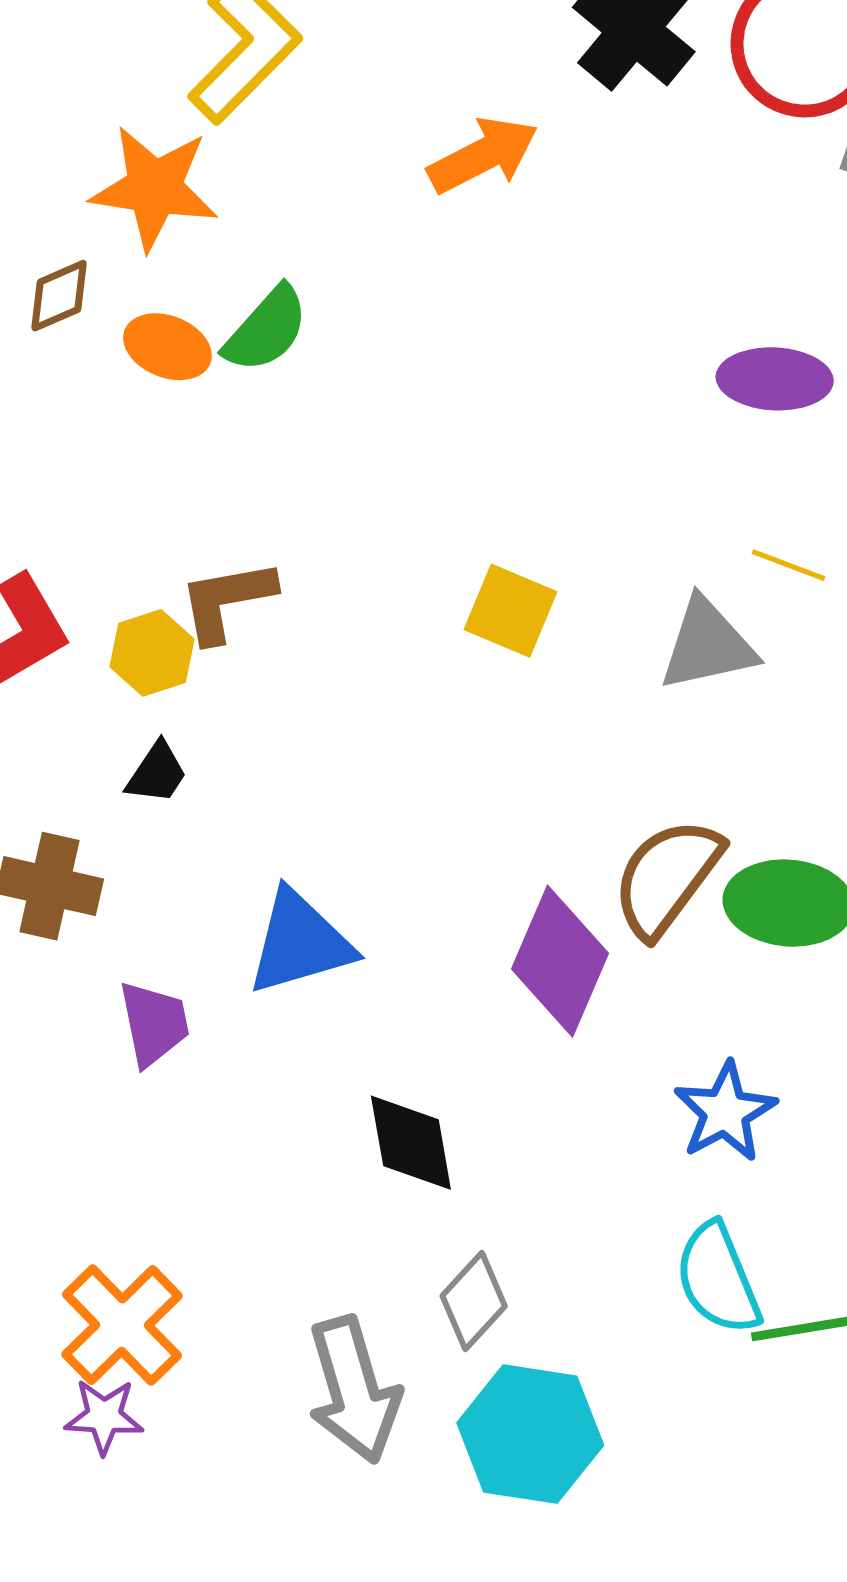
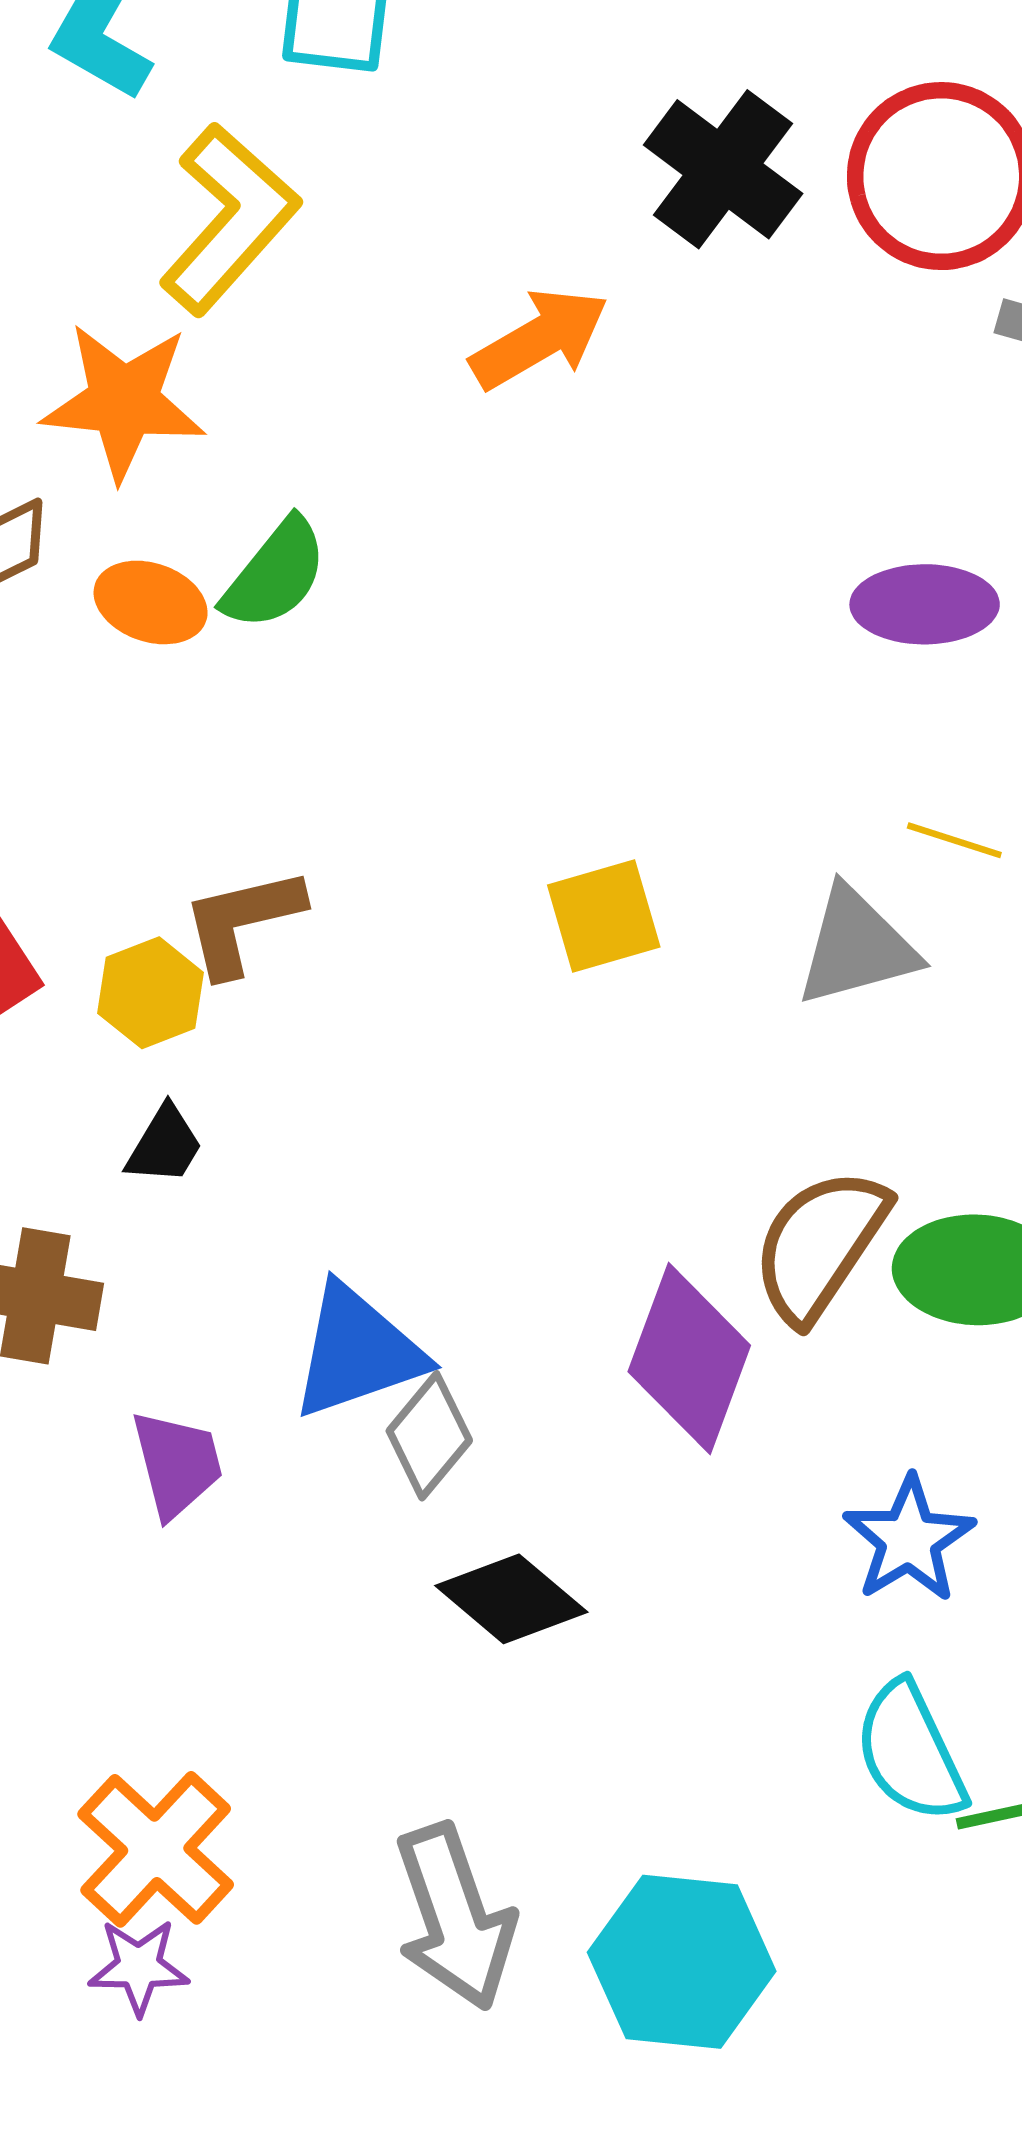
yellow square: (511, 611) -> (604, 916), turned -36
black diamond: (411, 1143) -> (511, 1599), turned -37
gray diamond: (474, 1301) -> (429, 1436), moved

